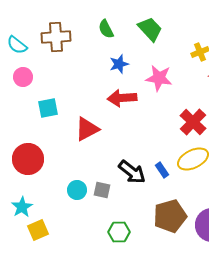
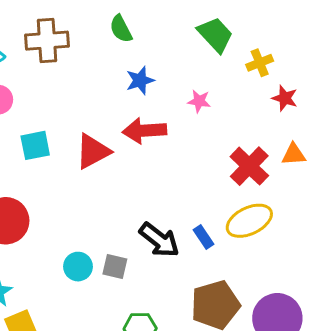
green trapezoid: (150, 29) -> (215, 35), moved
pink star: (159, 78) -> (199, 101), size x0.6
red triangle: (87, 129) -> (93, 151), moved

